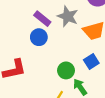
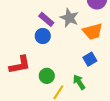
green circle: (66, 70) -> (47, 76), moved

